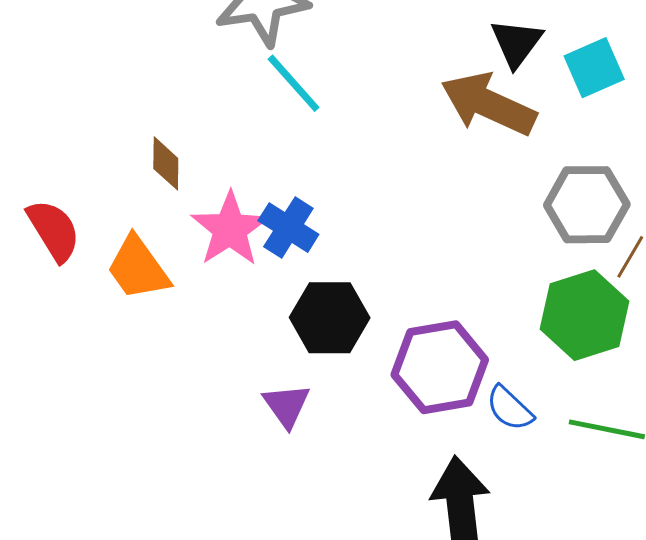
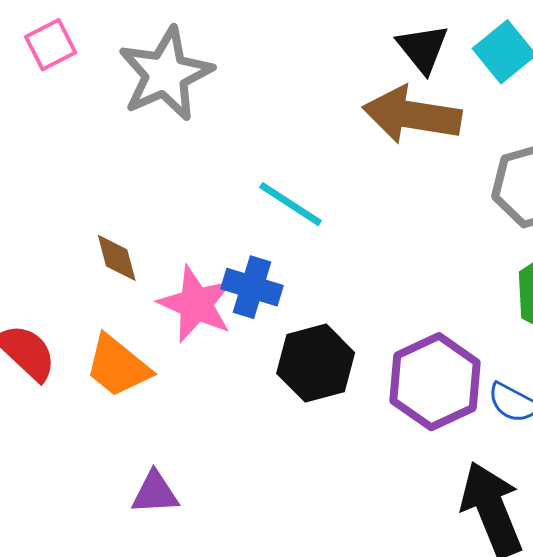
cyan line: (294, 83) -> (290, 204), moved
purple triangle: (287, 405) -> (155, 493), moved, turned -42

